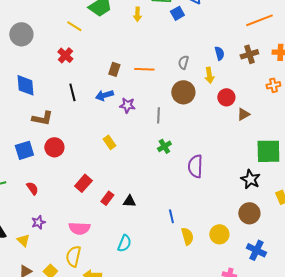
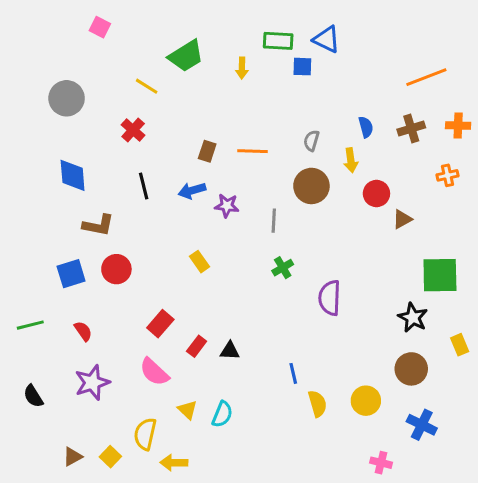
blue square: (177, 13) -> (302, 67), turned 32
purple star: (38, 222) -> (92, 383), size x1.6
pink semicircle: (79, 228) -> (154, 372), moved, turned 40
yellow triangle: (23, 240) -> (187, 410), moved

